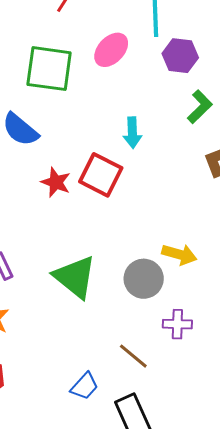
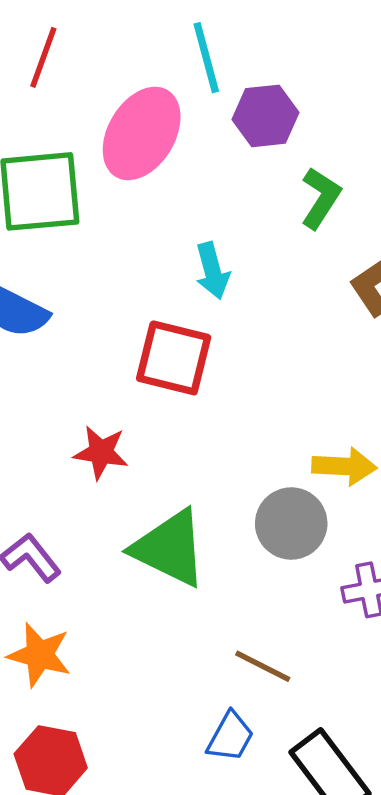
pink ellipse: (111, 50) -> (142, 133), size x1.4
red star: (56, 182) -> (101, 452), moved
brown line: (133, 356) -> (263, 666), moved

